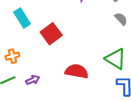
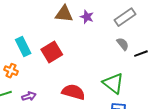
cyan rectangle: (22, 18) -> (23, 47), moved
orange cross: (12, 56) -> (11, 71), turned 32

